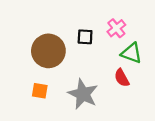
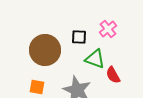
green triangle: (131, 53) -> (95, 59), moved

